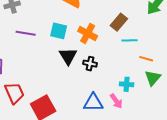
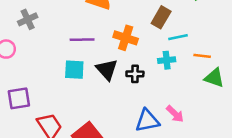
cyan square: (59, 31) -> (74, 70), moved
purple line: (26, 33) -> (82, 40), moved
green triangle: (153, 78) -> (214, 78), turned -42
cyan cross: (127, 84) -> (167, 60), moved

